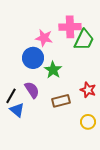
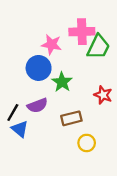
purple semicircle: (32, 90) -> (37, 105), turned 102
red star: (88, 90) -> (103, 95), moved
yellow circle: (88, 122) -> (87, 143), moved

